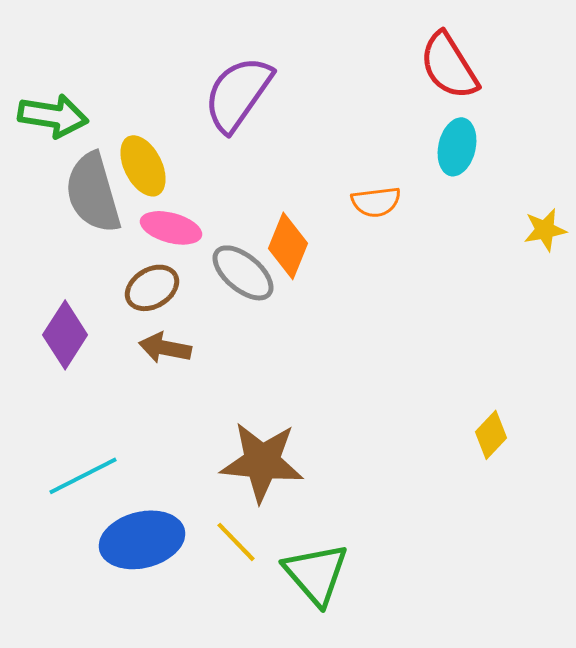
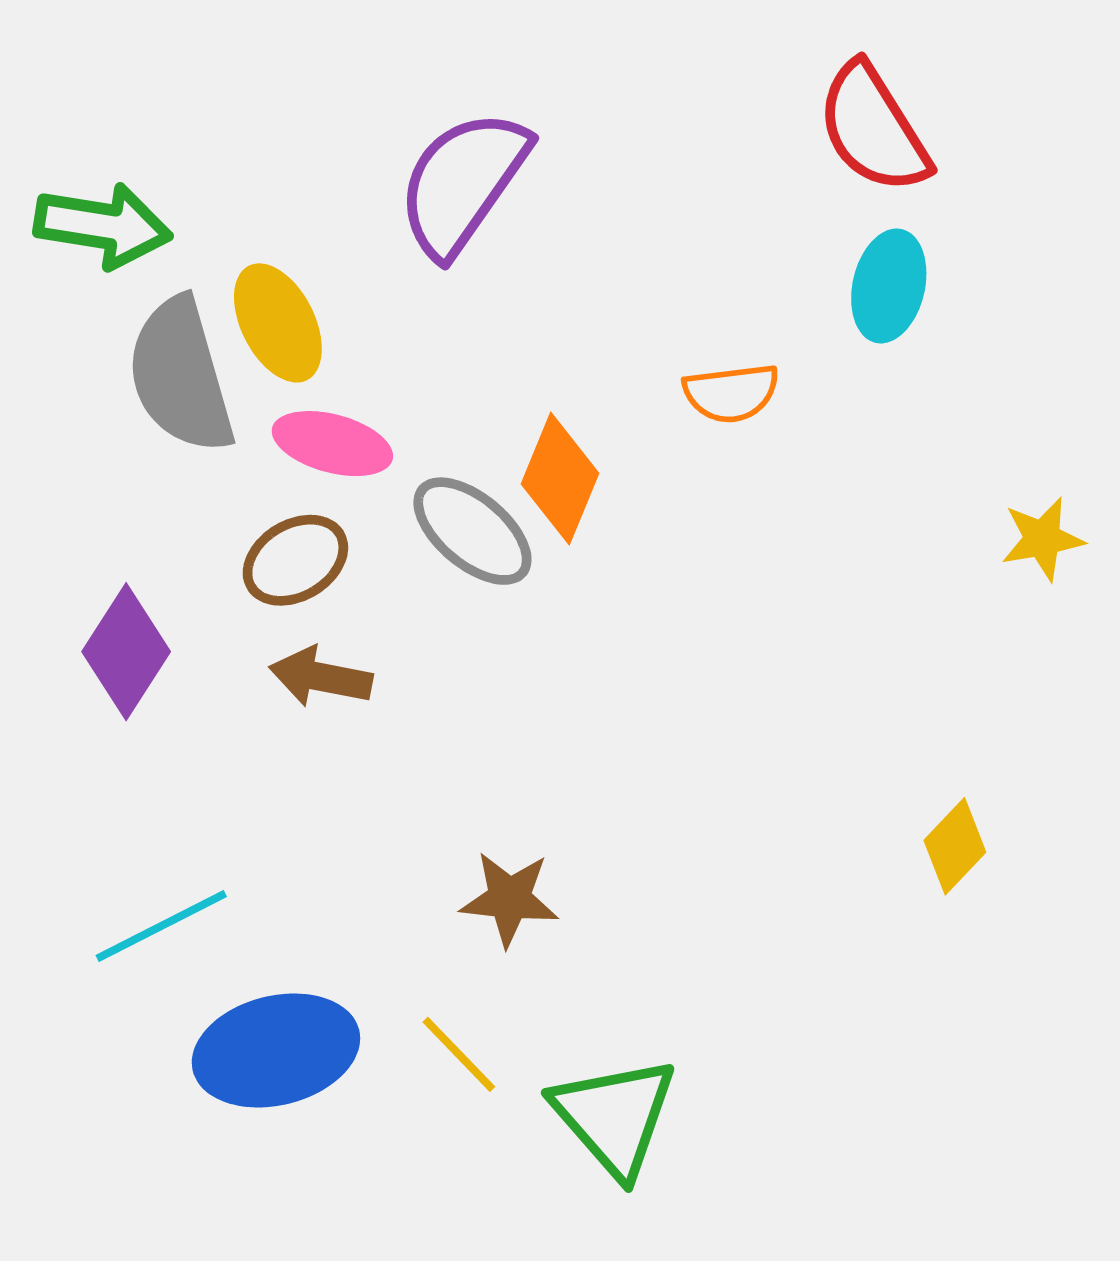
yellow star: (545, 230) -> (1042, 539), moved
brown star: (262, 462) -> (509, 899), size x0.6

